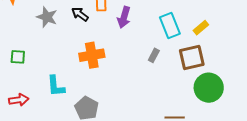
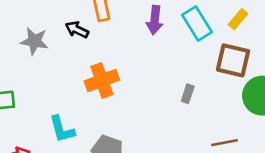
purple arrow: (124, 17) -> (155, 20), moved
gray rectangle: (154, 55) -> (188, 94), moved
brown square: (192, 58) -> (233, 60), turned 36

